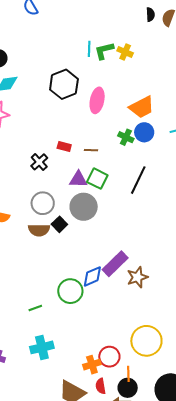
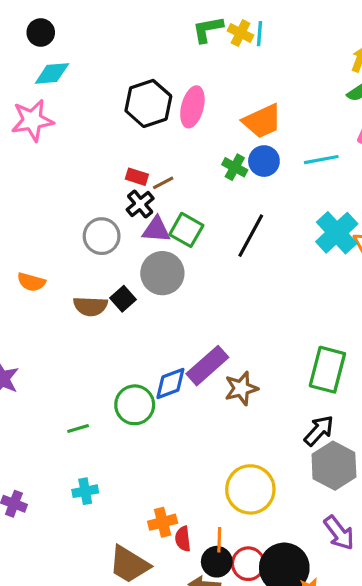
cyan line: (89, 49) -> (259, 34), moved
black hexagon: (64, 84) -> (148, 103), moved
brown line: (91, 150) -> (163, 183), moved, turned -32
black cross: (39, 162) -> (140, 204), moved
gray circle: (43, 203) -> (102, 236), moved
cyan cross: (42, 347) -> (85, 491), size x0.7
red circle: (109, 357) -> (248, 564), moved
red semicircle: (101, 386) -> (183, 539), moved

